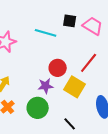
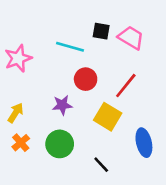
red circle: (58, 68) -> (86, 79), moved
purple star: (46, 86) -> (62, 105), moved

